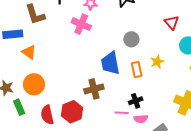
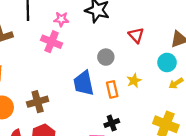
red triangle: (172, 23) -> (136, 35), moved
brown cross: (94, 89) -> (38, 102), moved

